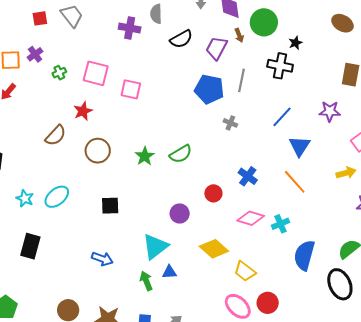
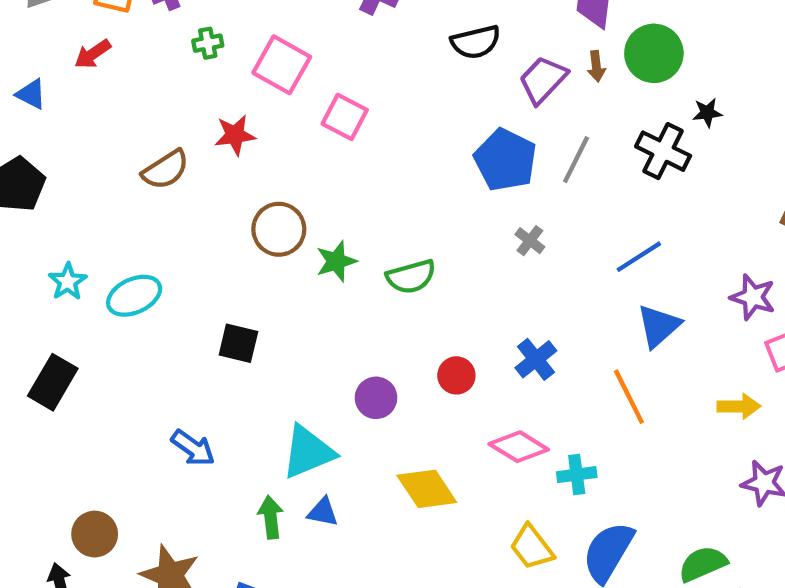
purple star: (330, 111) -> (753, 297), moved
brown circle: (98, 151) -> (279, 229), moved
yellow trapezoid: (245, 271) -> (532, 547), moved

